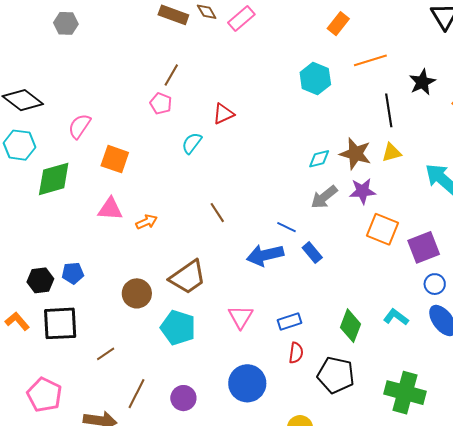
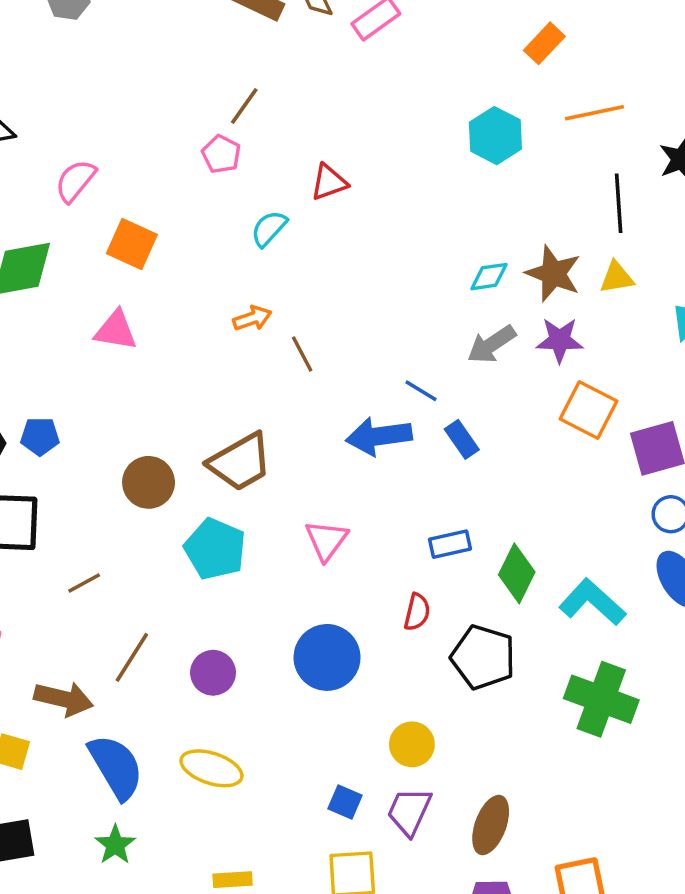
orange arrow: (147, 222) -> (252, 318), moved
cyan L-shape: (396, 317) -> (592, 602), moved, size x1.5
blue rectangle: (290, 321) -> (450, 544), moved

